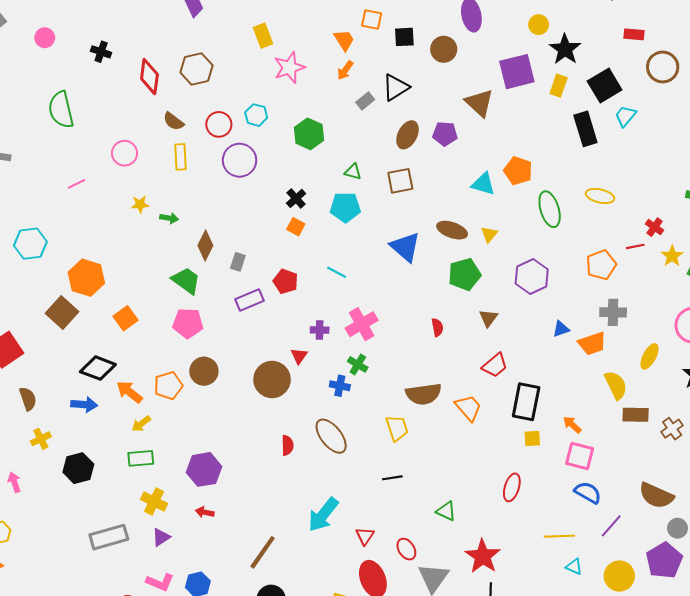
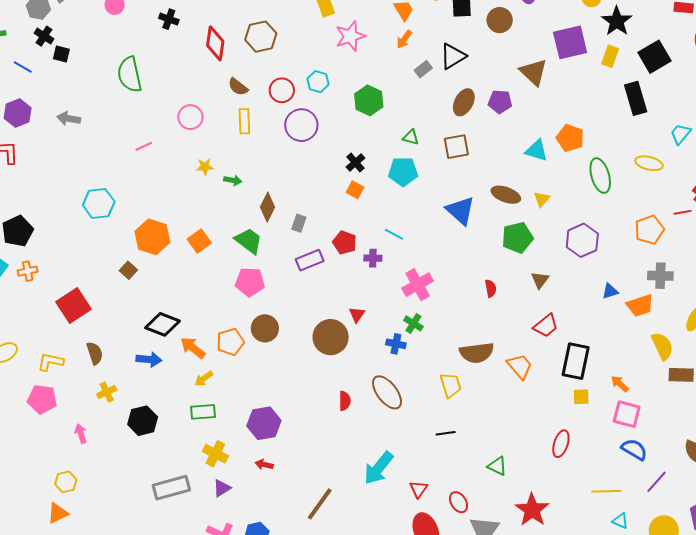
cyan trapezoid: (626, 116) -> (681, 134), moved
brown square: (62, 312) -> (128, 270), size x0.6
orange square: (125, 318) -> (199, 241), moved
purple cross: (320, 330) -> (373, 258), moved

